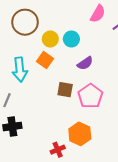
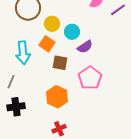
cyan circle: (71, 39) -> (72, 32), moved
brown square: (65, 90) -> (60, 63), moved
orange hexagon: (80, 134) -> (57, 97), moved

